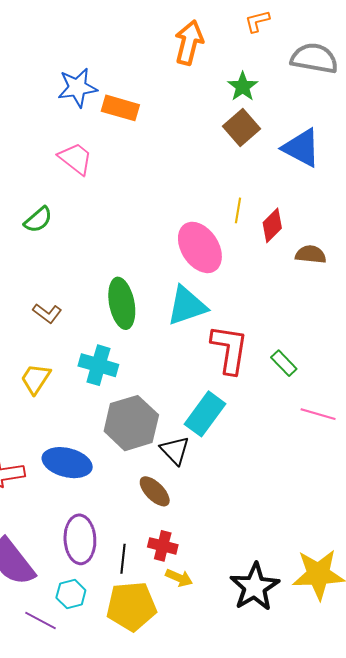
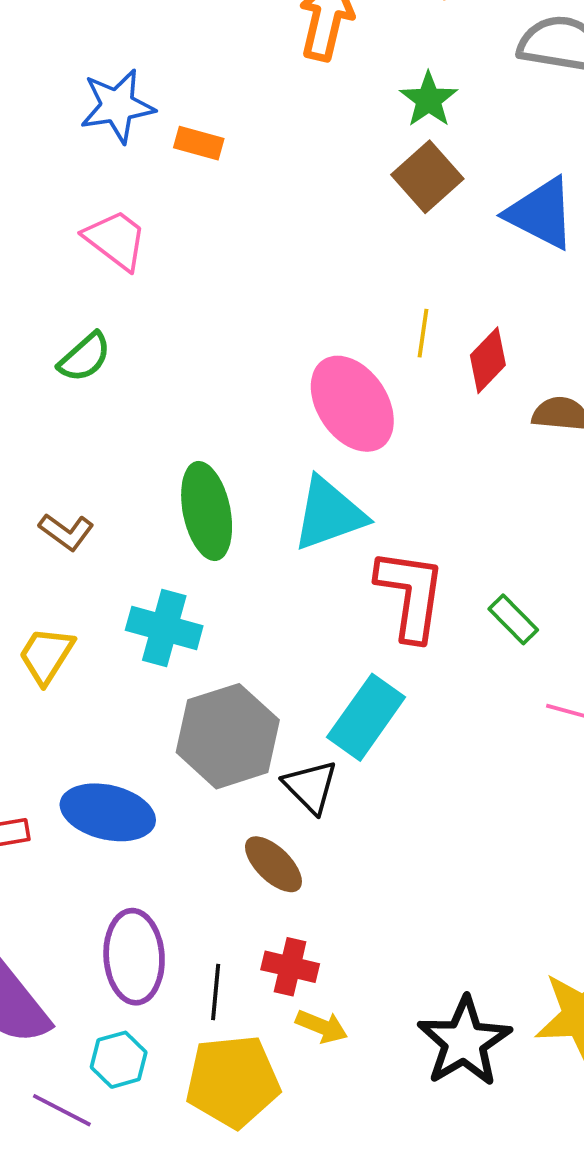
orange rectangle: (120, 108) -> (199, 143), size x0.7
green semicircle: (38, 220) -> (85, 357), moved

